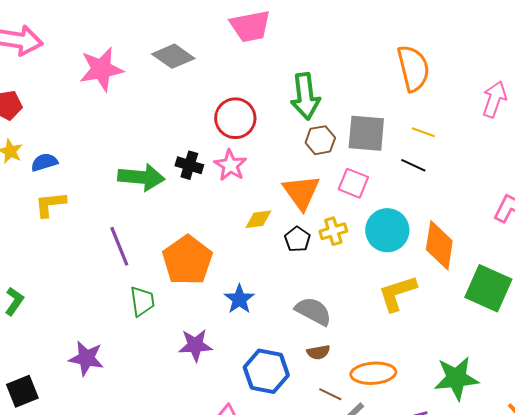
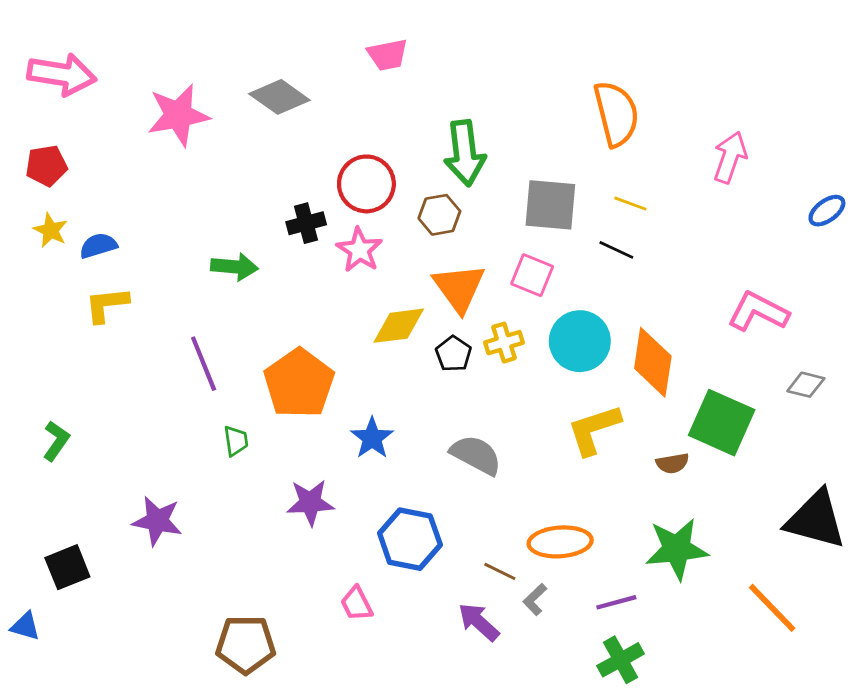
pink trapezoid: (250, 26) -> (387, 55), size x0.7
brown hexagon: (320, 140) -> (439, 215), moved
black cross: (189, 165) -> (306, 223), moved, turned -32
green arrow: (141, 177) -> (234, 267), size x0.7
yellow diamond: (258, 219) -> (399, 326), size x1.4
green trapezoid: (142, 301) -> (236, 441), size x0.7
brown semicircle: (318, 352) -> (672, 463), moved

